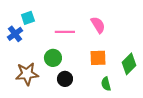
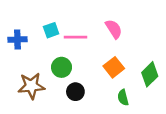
cyan square: (28, 18) -> (51, 30), moved
blue cross: (15, 34) -> (17, 39), turned 35
orange square: (98, 58) -> (114, 67), turned -36

